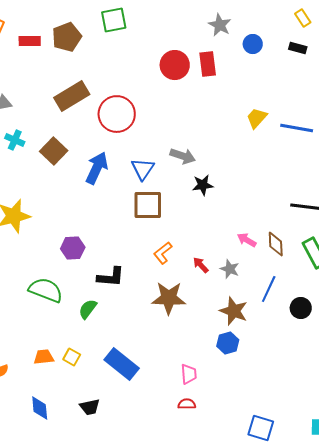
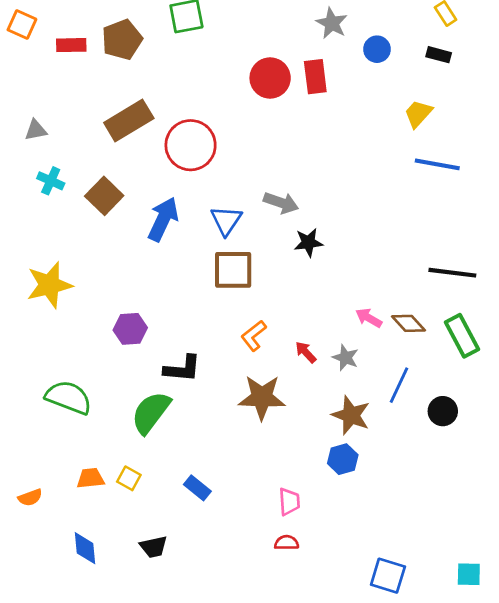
yellow trapezoid: (257, 118) -> (418, 114), moved
brown diamond: (276, 244) -> (409, 323), turned -40
green semicircle: (46, 290) -> (69, 397), moved
green semicircle: (88, 309) -> (151, 412), size x1.6
blue rectangle: (122, 364) -> (197, 488), size x0.6

